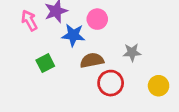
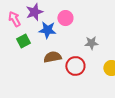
brown semicircle: (92, 60) -> (52, 57), moved
green square: (45, 63) -> (23, 41), moved

